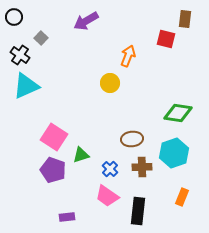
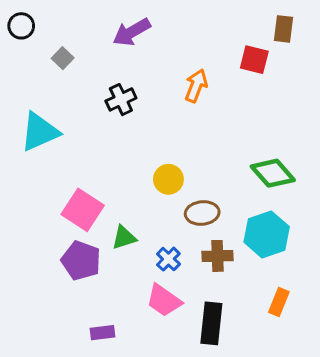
black cross: (20, 55) -> (121, 100), moved, turned 30
yellow circle: (110, 83) -> (168, 179), moved
green diamond: (178, 113) -> (273, 173), turned 40

